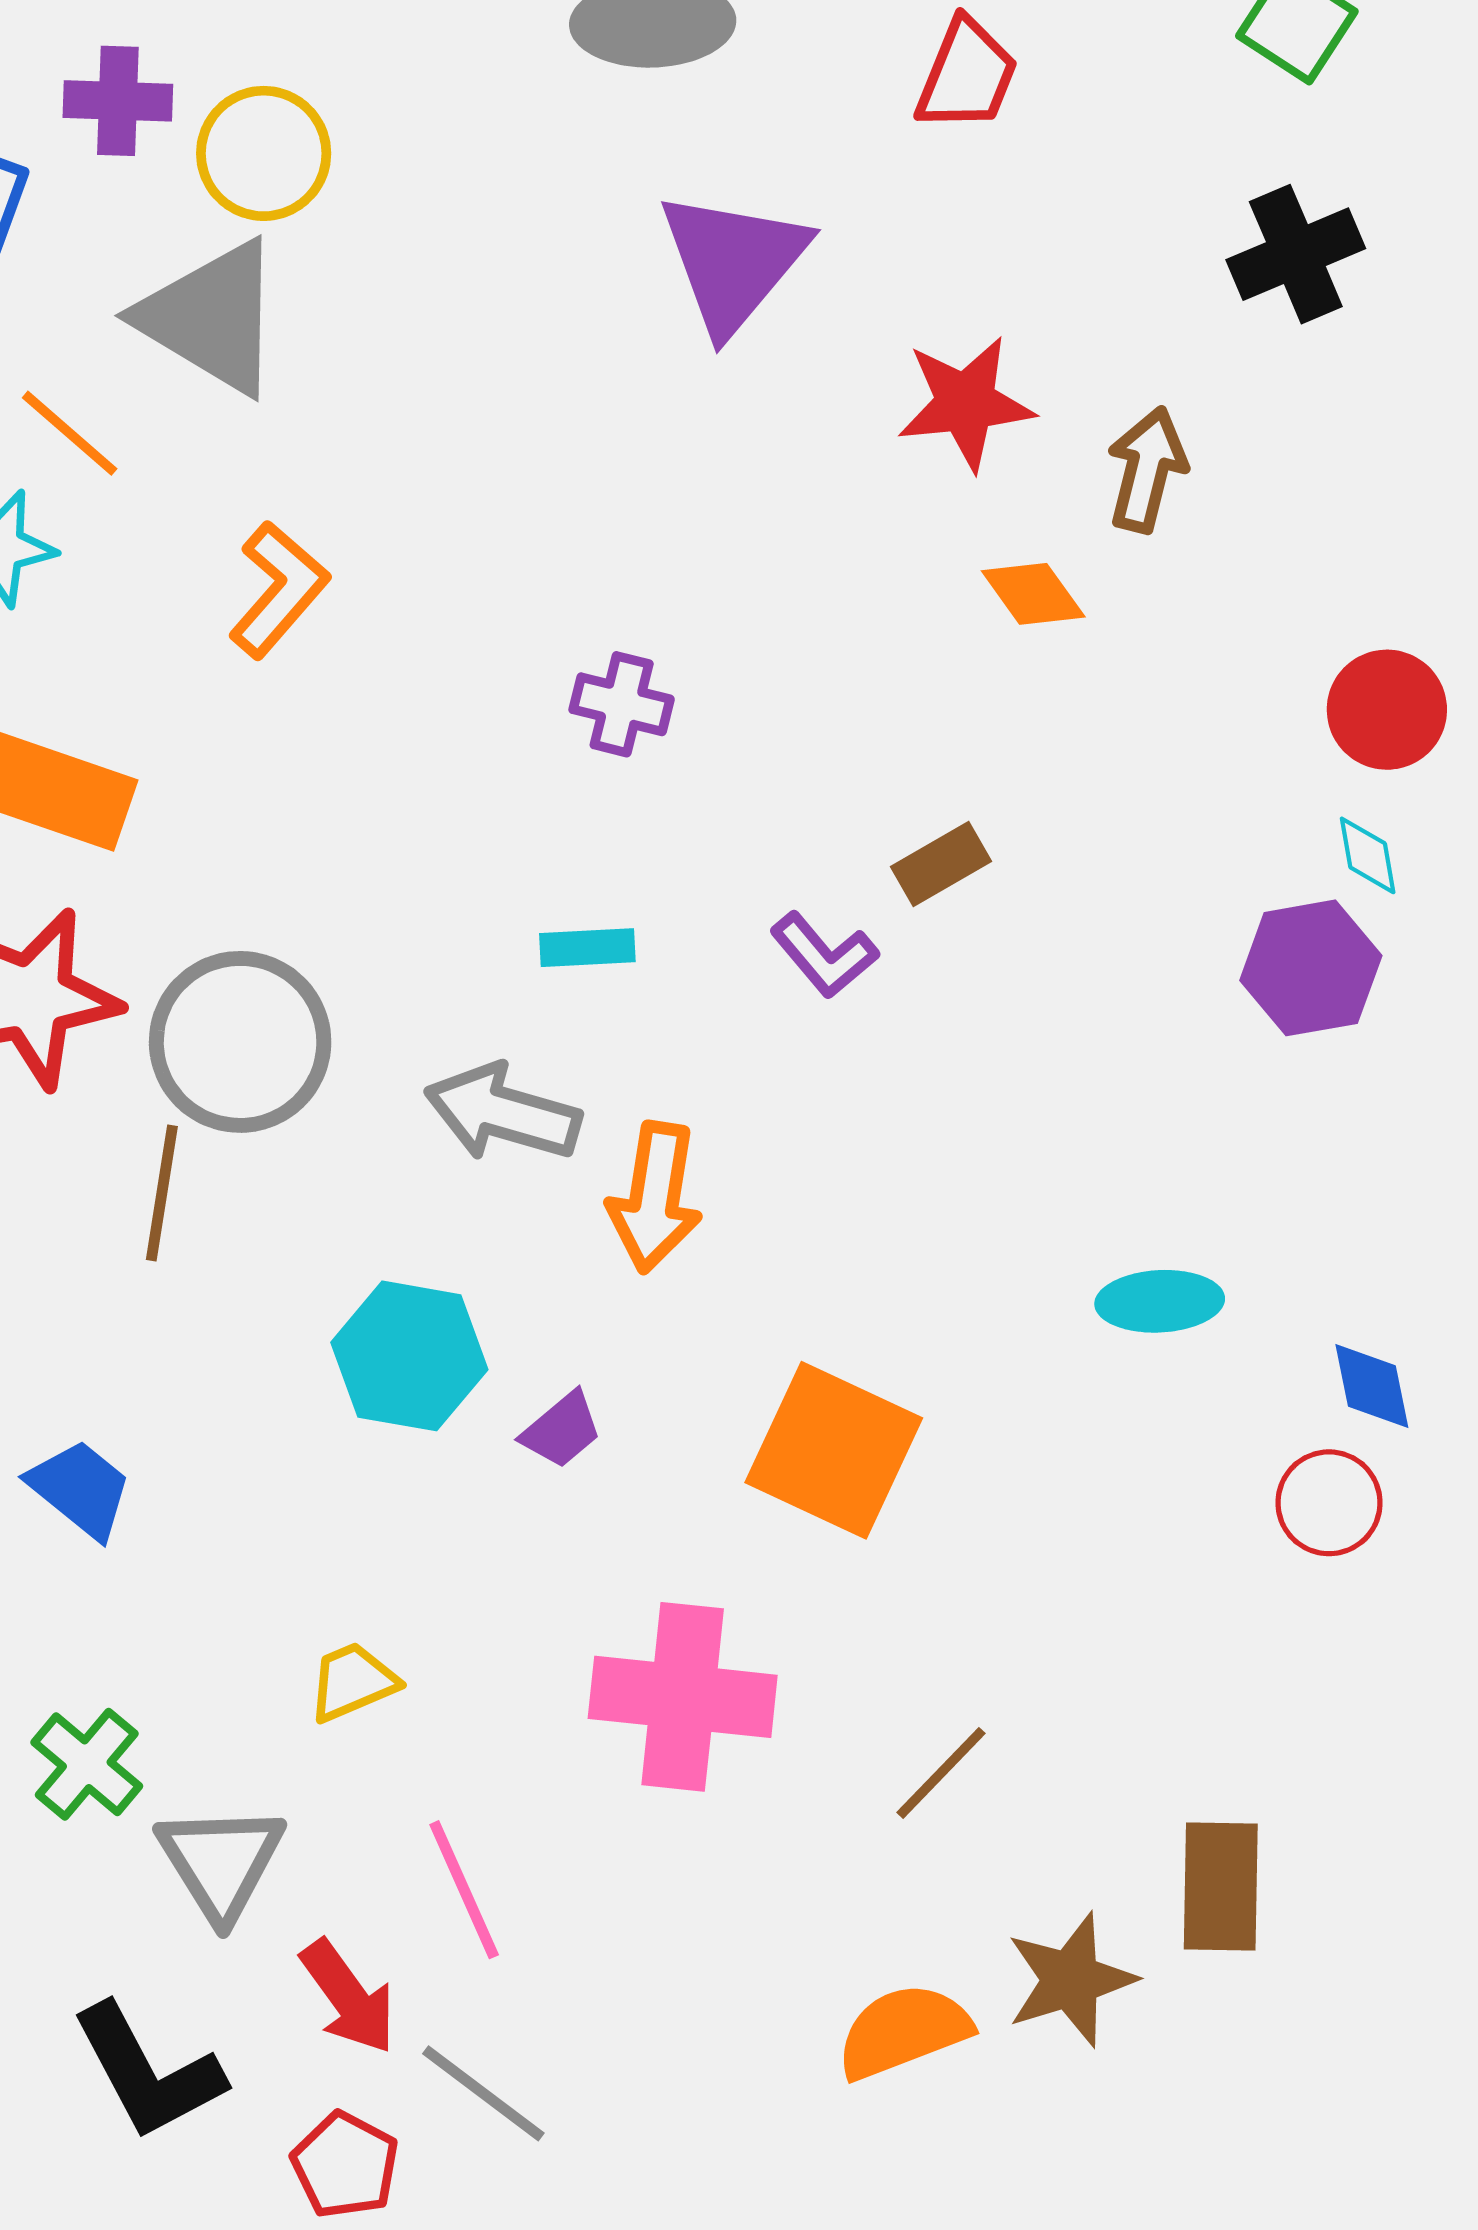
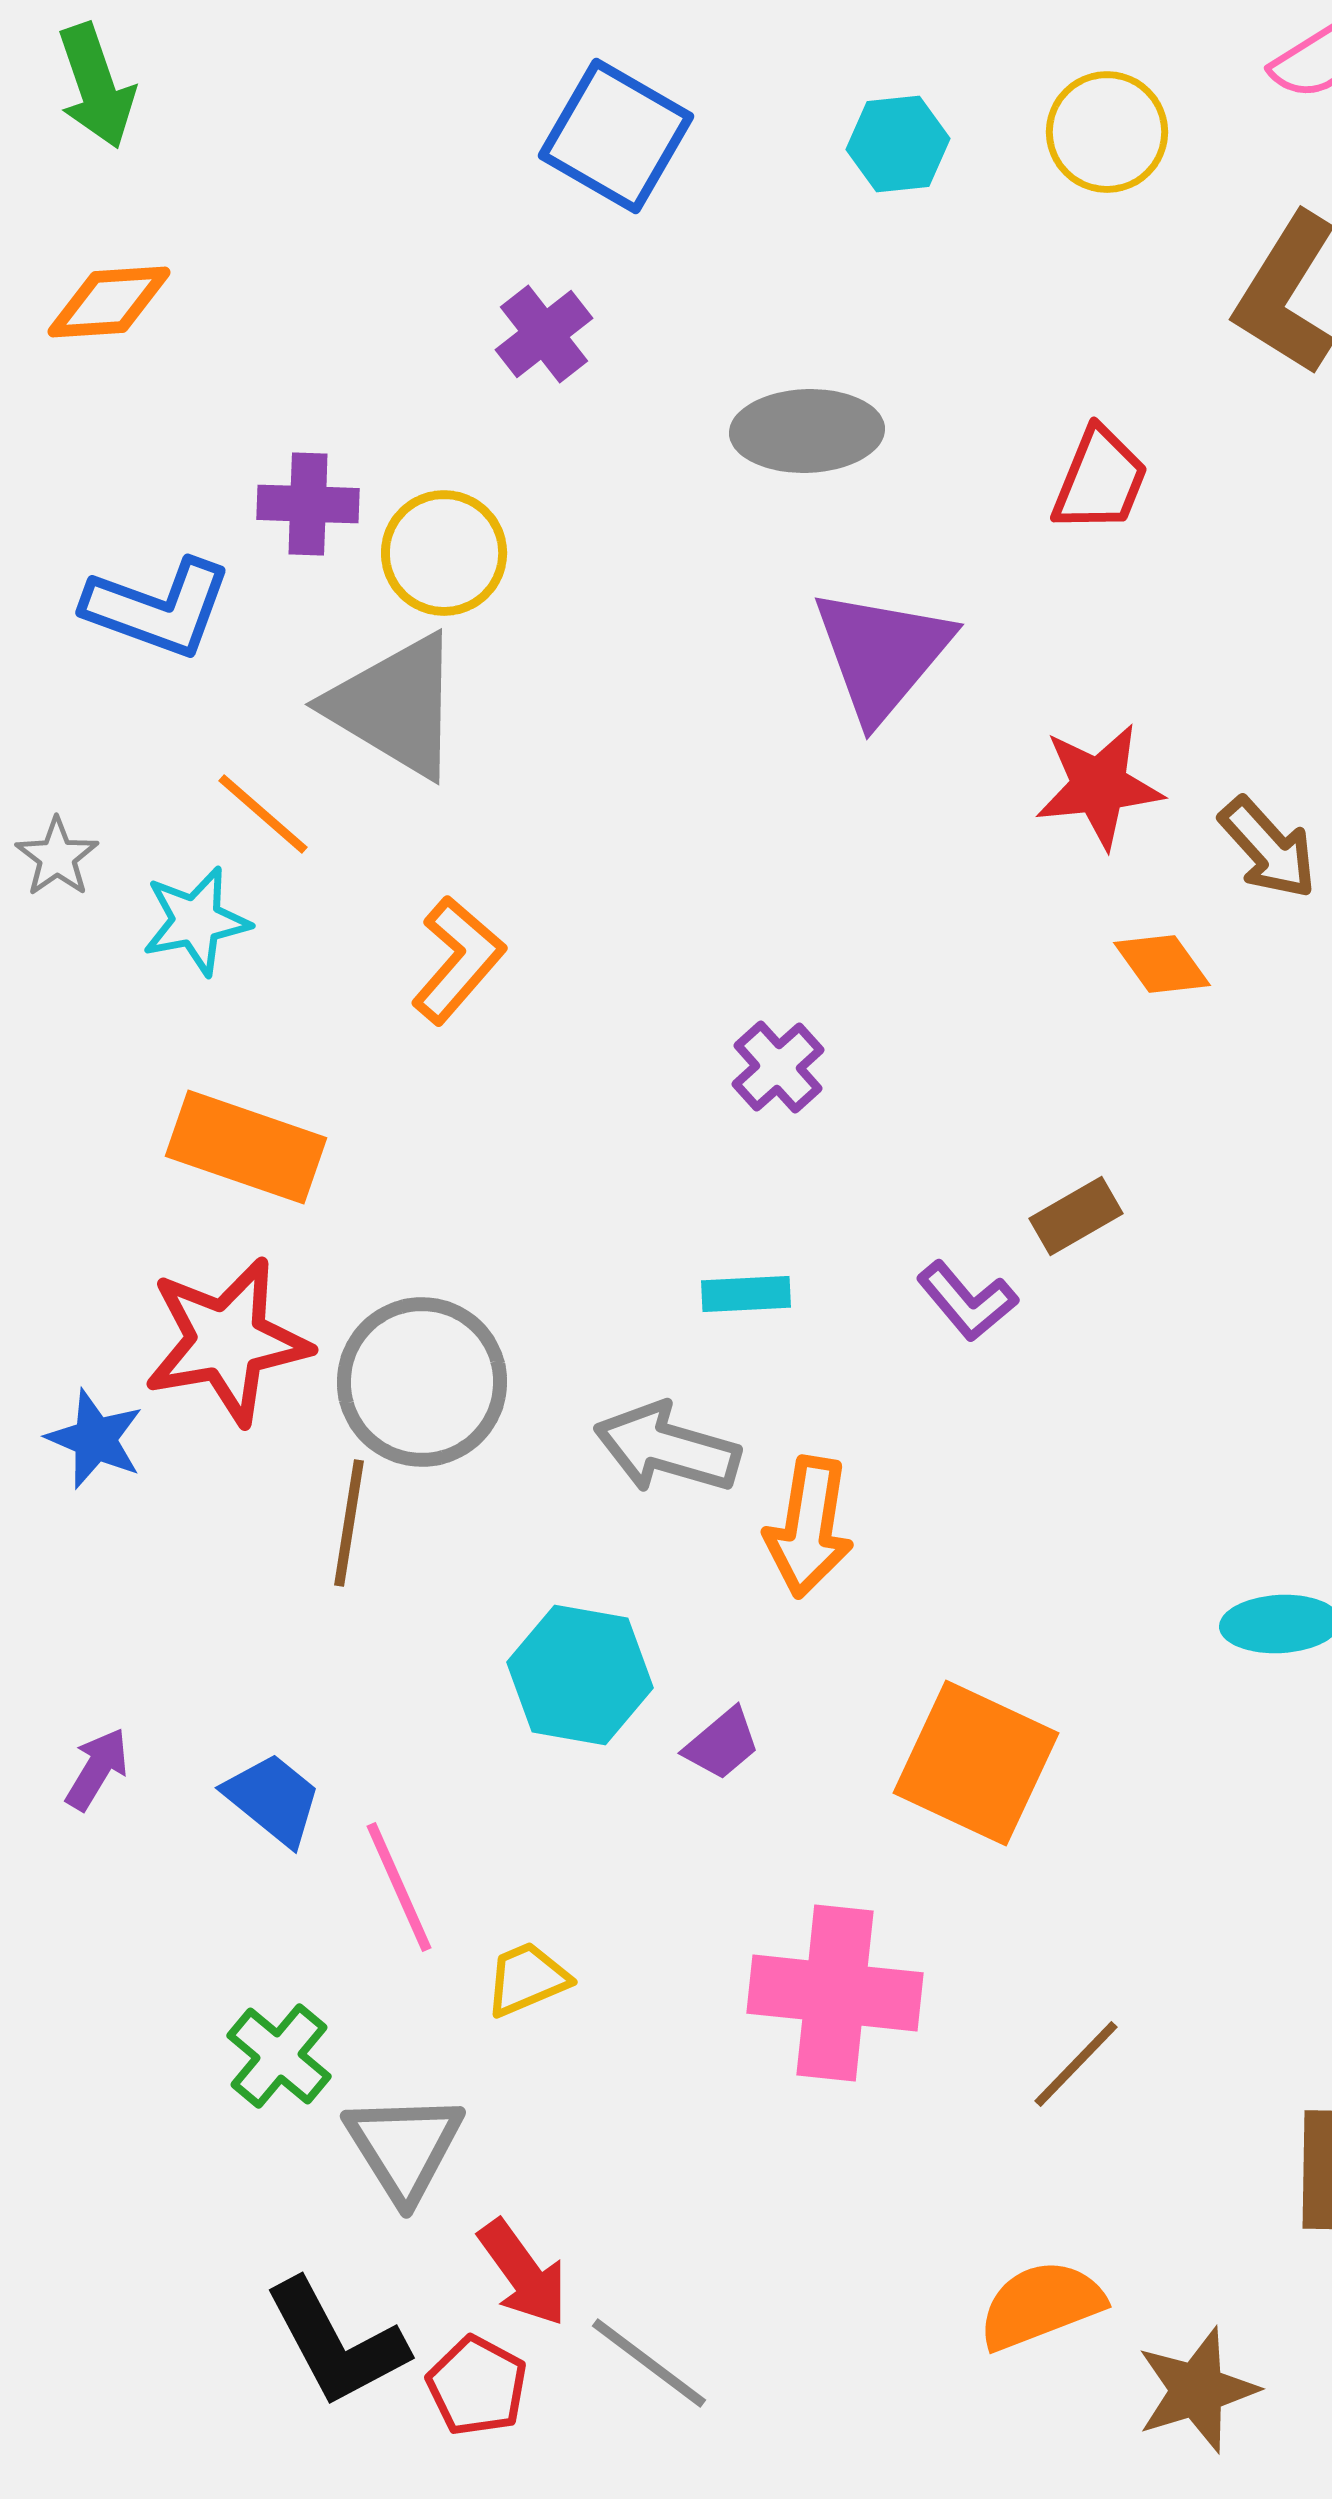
brown arrow: (1147, 470) -> (1268, 848), turned 124
purple cross: (622, 704) -> (778, 1067), turned 34
pink line: (464, 1890) -> (399, 1887), moved
brown star: (1071, 1980) -> (1197, 2390), moved
red pentagon: (345, 2165) -> (477, 2386), moved

